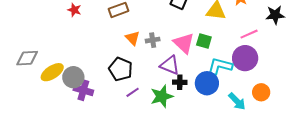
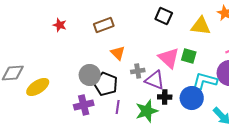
gray cross: (153, 40) -> (138, 71), moved
gray circle: (73, 77) -> (90, 75), moved
purple cross: (83, 90) -> (84, 105), moved, turned -30
purple line: (133, 92) -> (118, 107), turned -48

